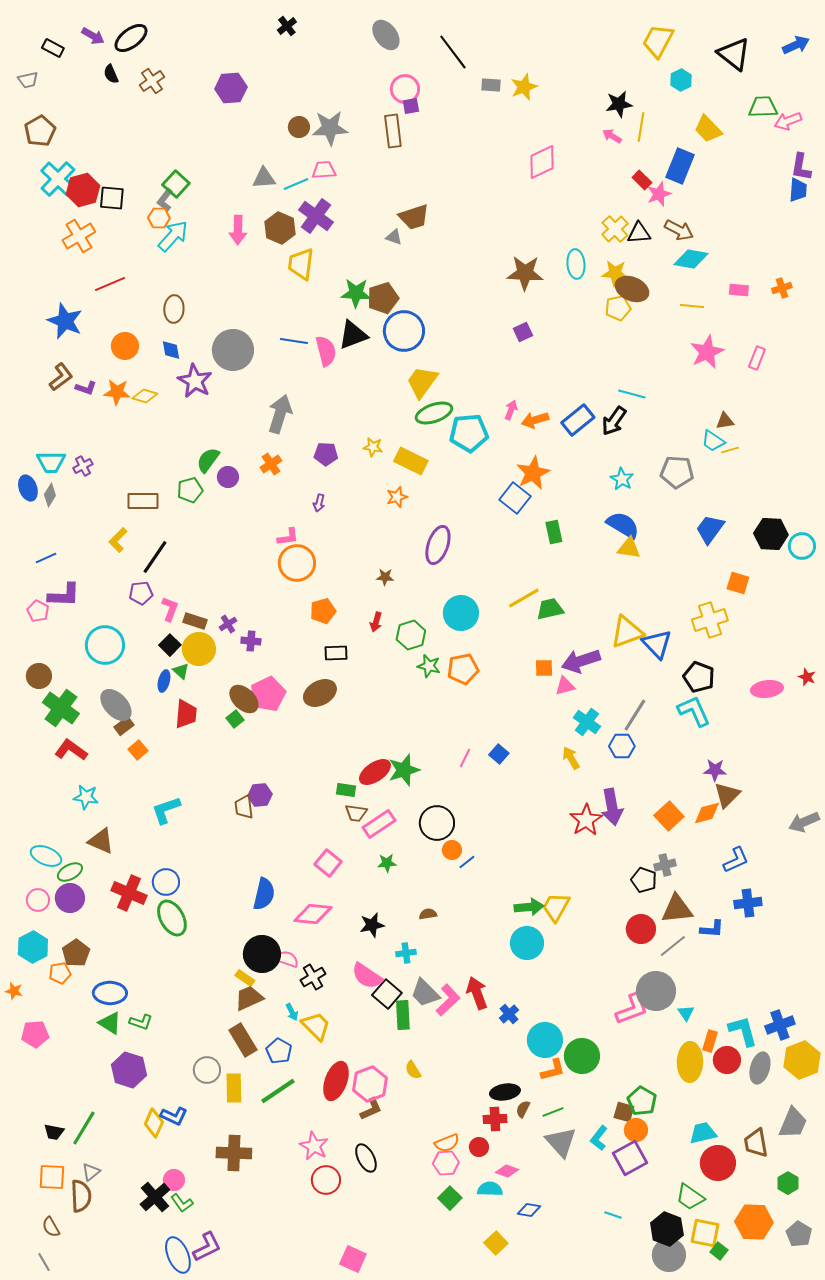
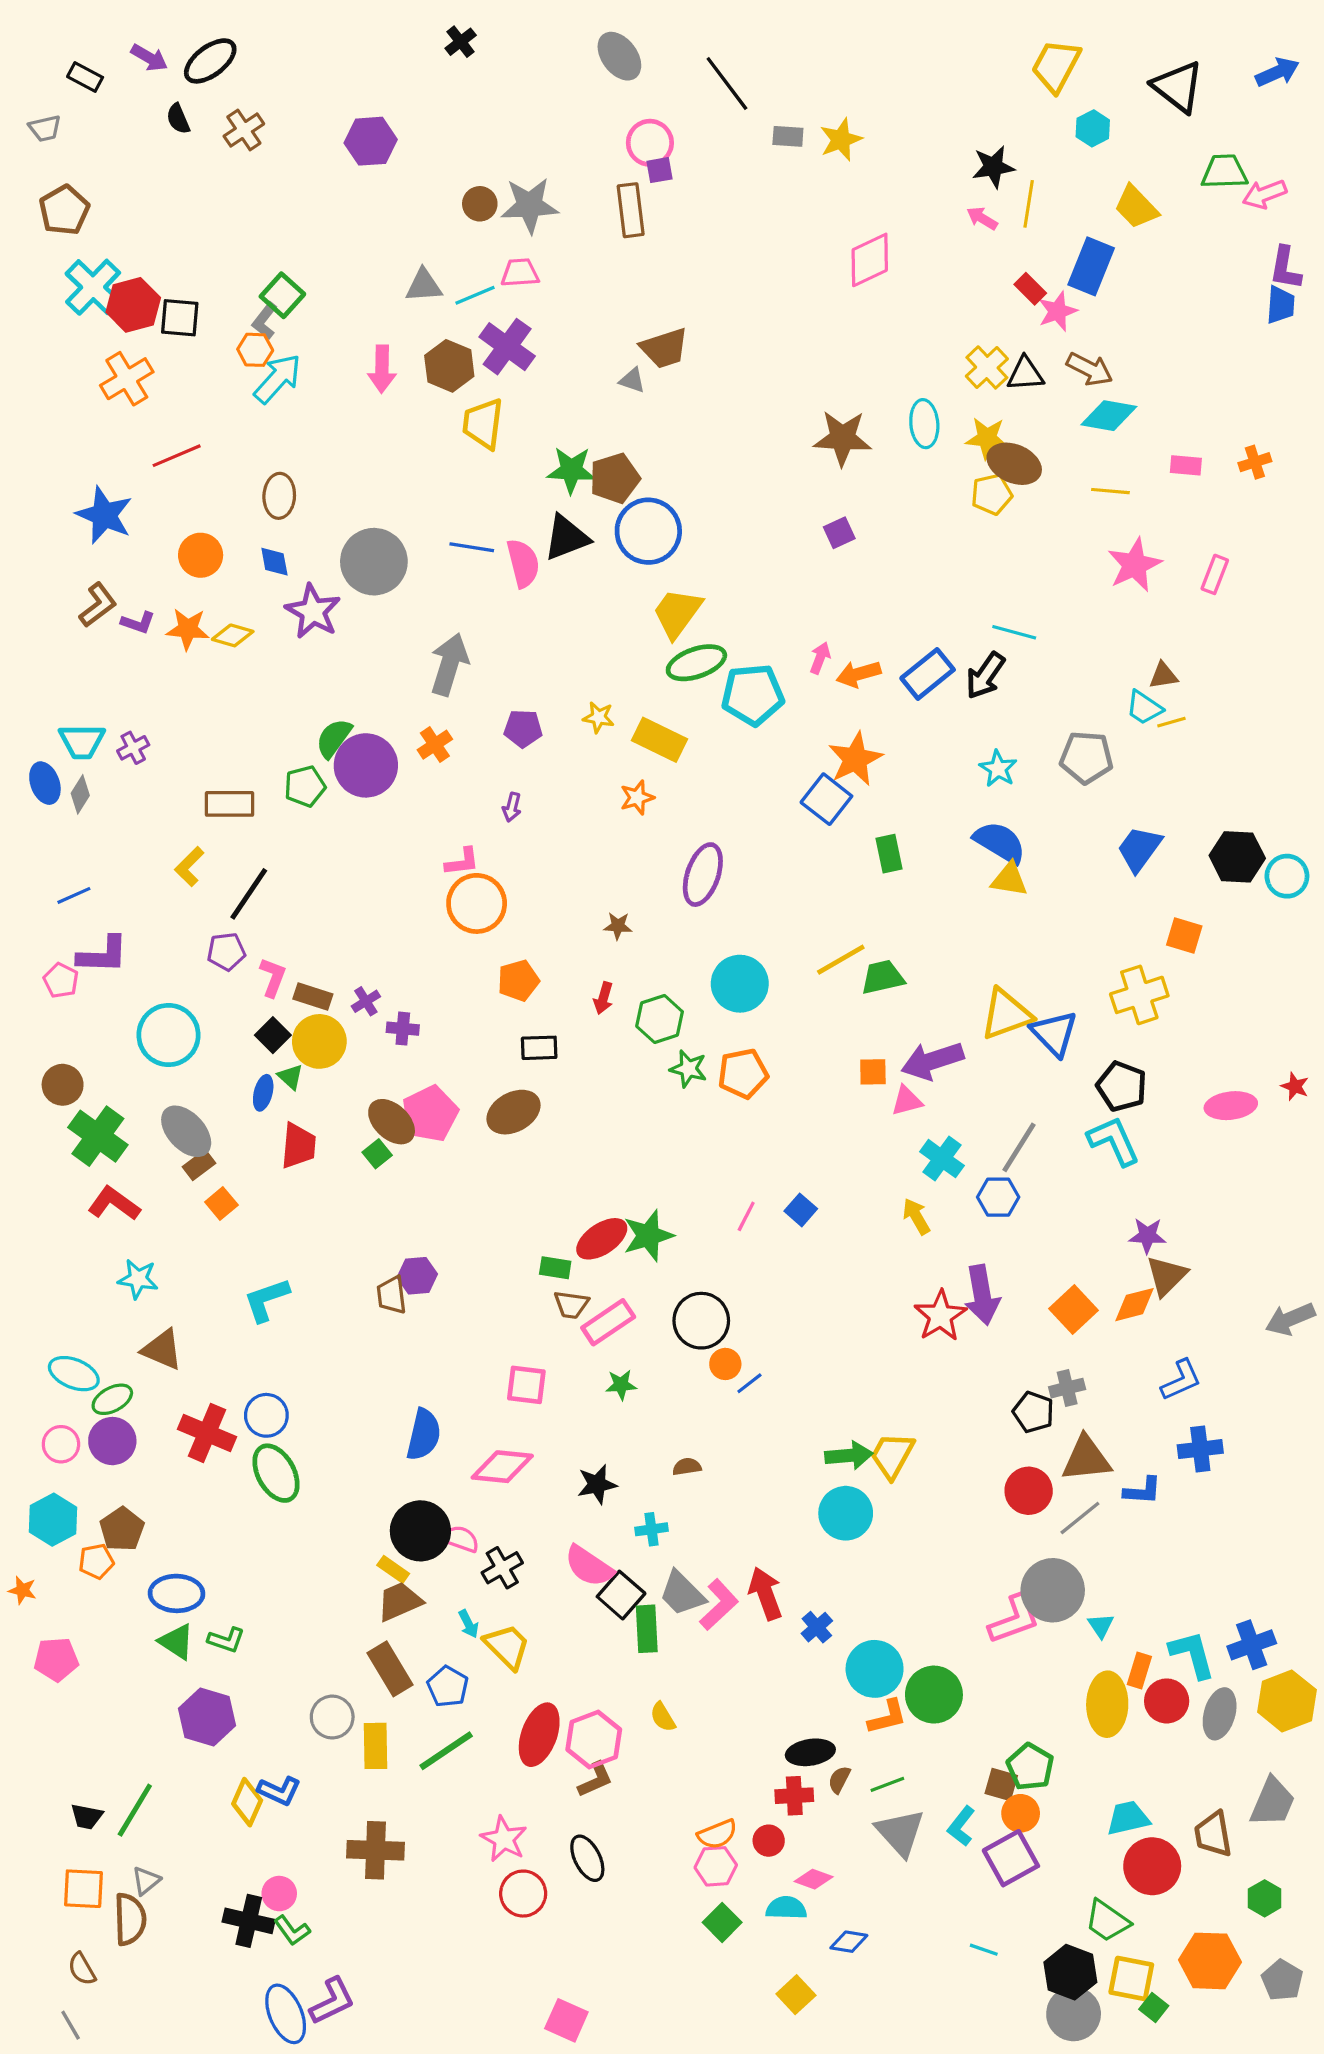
purple circle: (228, 477) -> (366, 765), size x1.8
pink square: (328, 863) -> (526, 1385), turned -32
black cross: (155, 1197) -> (249, 1921), turned -36

